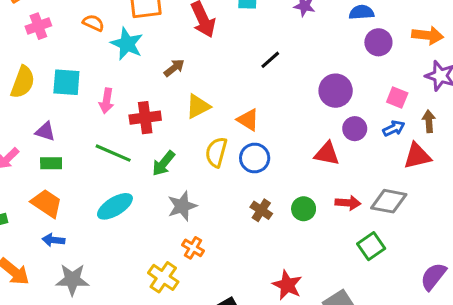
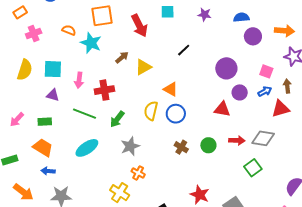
yellow triangle: (198, 106) -> (143, 67), moved
purple triangle: (45, 131) -> (53, 95), moved

